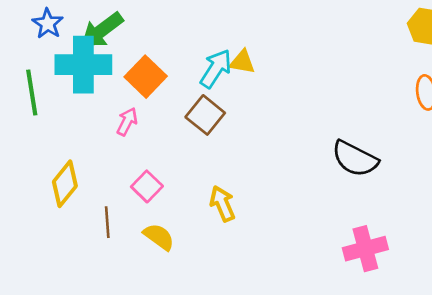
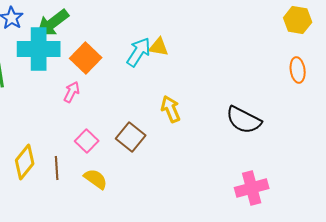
brown square: (205, 115) -> (131, 137), moved
yellow diamond: (65, 184) -> (25, 162), moved
yellow arrow: (222, 204) -> (171, 109), moved

